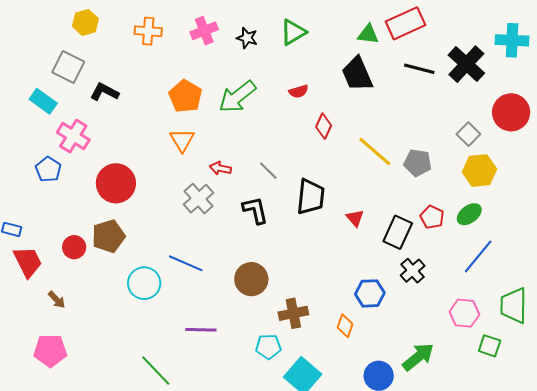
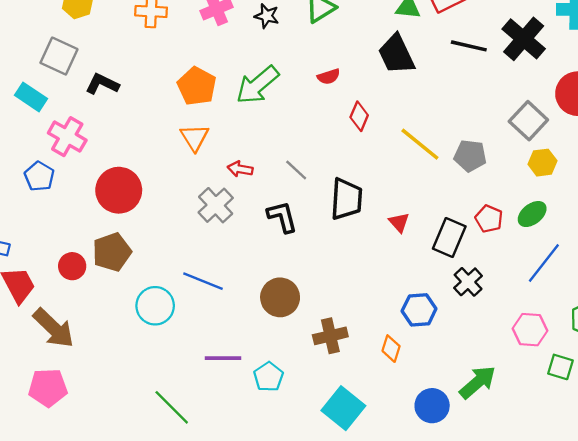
gray square: (468, 134) -> (528, 121), size x1.4
yellow hexagon: (479, 170) -> (543, 163), size x0.7
brown arrow: (57, 300) -> (54, 328), size x2.0
cyan pentagon: (268, 347) -> (269, 377), moved, turned -30

